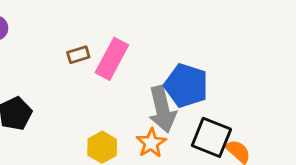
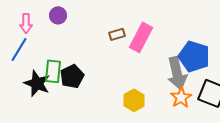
orange star: (151, 143) -> (181, 97), moved

